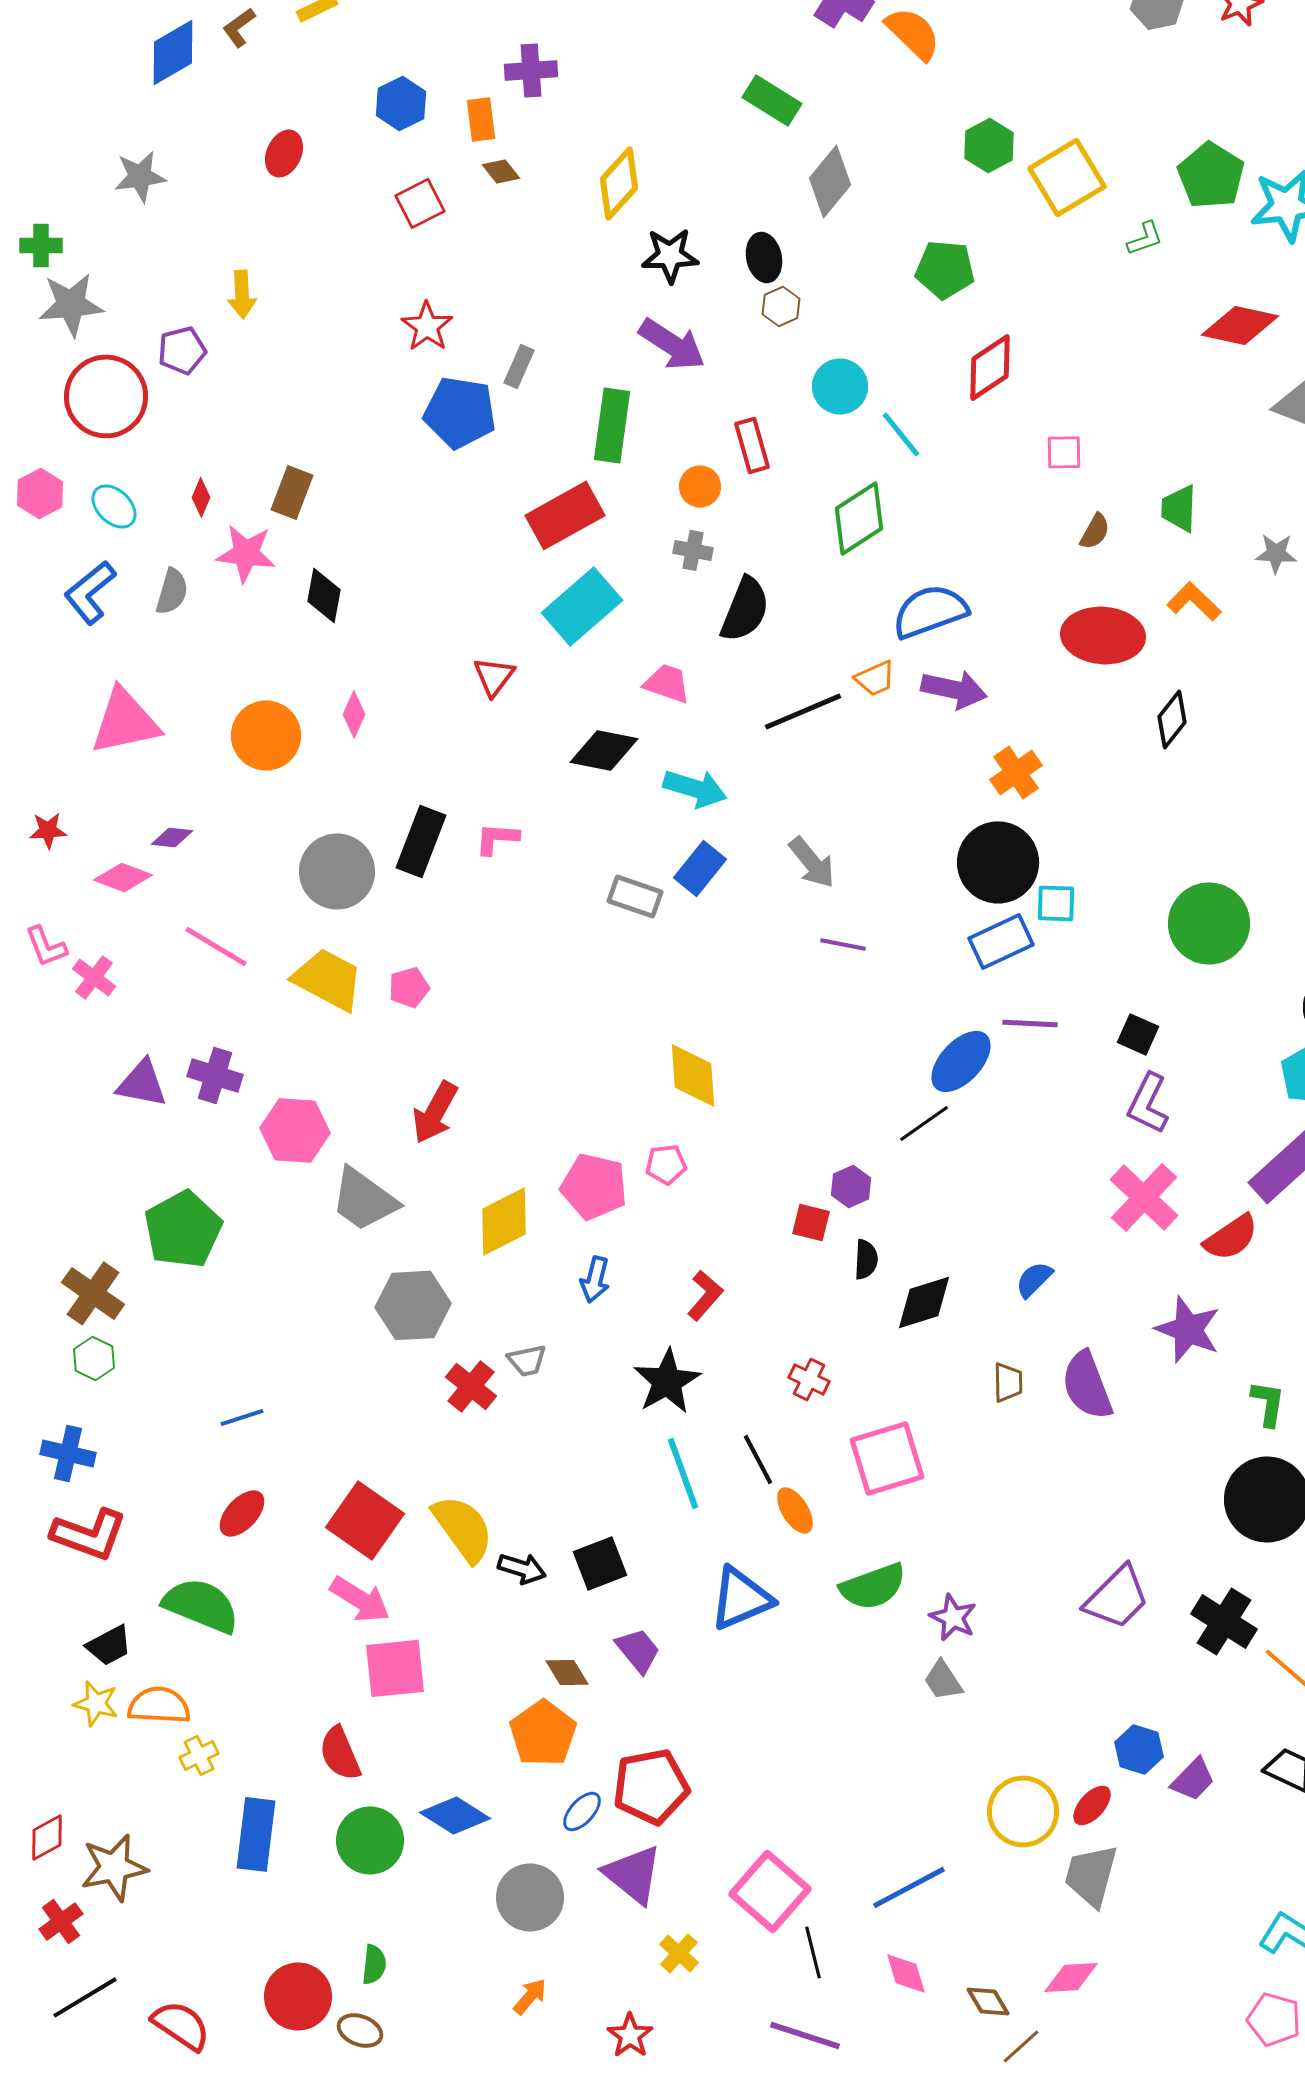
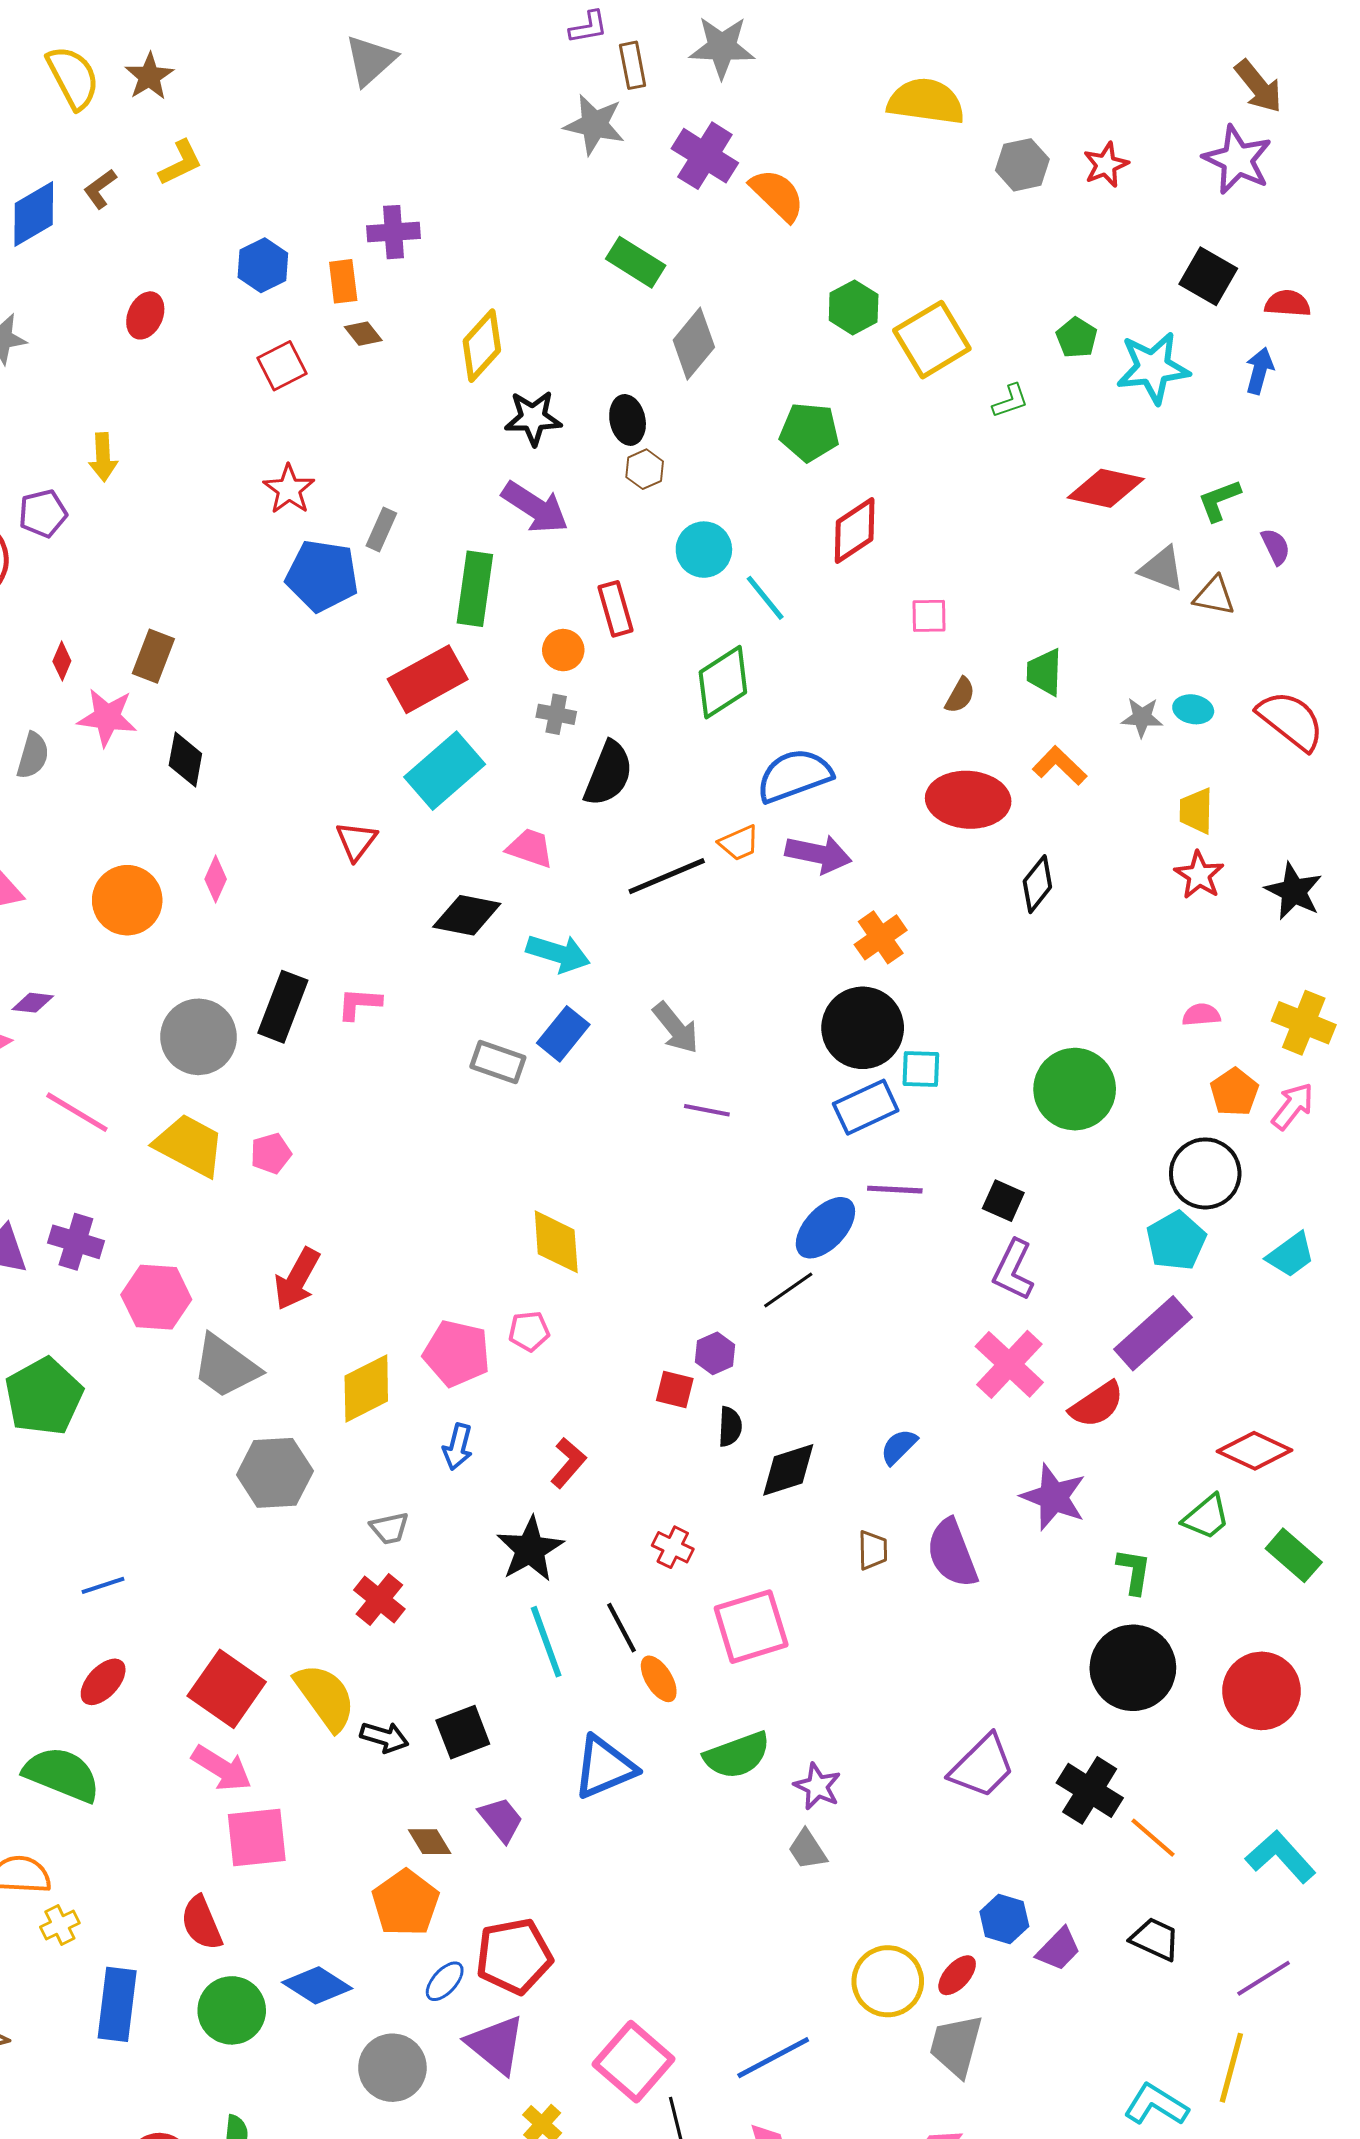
green pentagon: (1211, 175) -> (1077, 338), size x0.6
red cross: (471, 1386) -> (379, 1599), moved

